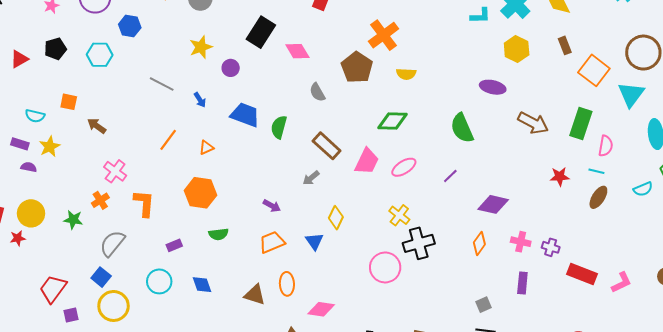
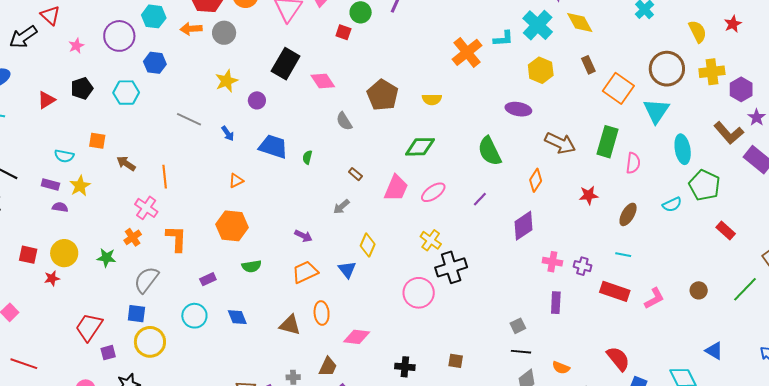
orange cross: (384, 35) -> (467, 52), moved
green semicircle: (279, 127) -> (307, 157), size x0.6
orange line: (168, 140) -> (165, 177), moved, turned -40
brown rectangle: (327, 146) -> (355, 174), size x0.5
cyan line: (596, 171) -> (623, 255), moved
purple diamond: (493, 204) -> (524, 226), turned -44
orange diamond: (479, 243) -> (536, 180), moved
blue square: (101, 277) -> (136, 314), turned -30

